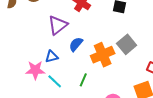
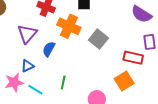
orange cross: (103, 55) -> (69, 26), moved, turned -30

